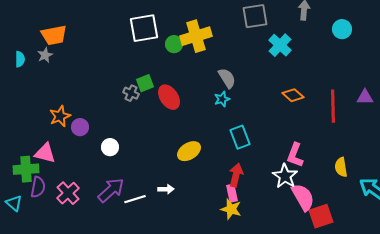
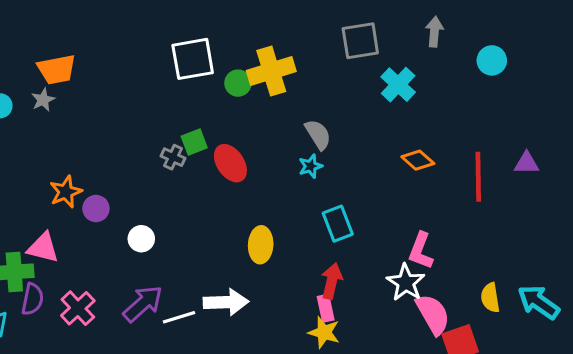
yellow ellipse: (189, 151) -> (261, 245), turned -55
yellow semicircle: (341, 167) -> (490, 298), moved
white arrow: (166, 189) -> (226, 302), size x1.8

